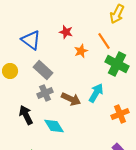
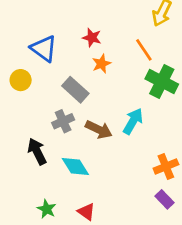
orange star: (81, 51) -> (101, 64), moved
gray rectangle: (43, 70) -> (75, 90), moved
yellow circle: (10, 71) -> (21, 80), moved
orange cross: (120, 114) -> (166, 166), moved

